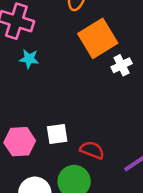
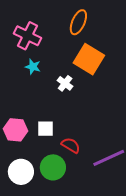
orange square: (98, 38) -> (89, 59), turned -36
white cross: (122, 65) -> (65, 83), moved, turned -35

